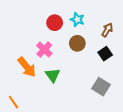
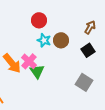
cyan star: (77, 20) -> (44, 40), moved
pink cross: (44, 49) -> (29, 61), moved

